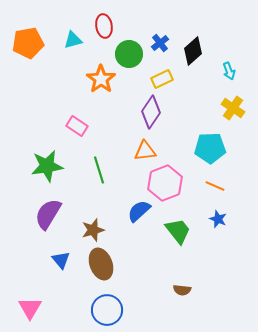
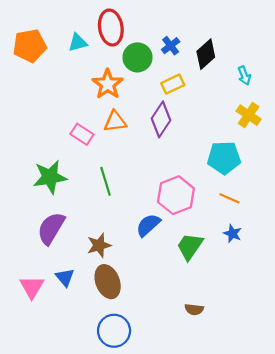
red ellipse: (104, 26) -> (111, 28), size x1.4
orange triangle: (145, 151) -> (115, 121), moved
green trapezoid: (178, 231) -> (190, 246), turned -108
pink triangle: (30, 308) -> (32, 287), moved

